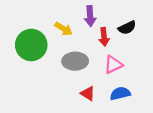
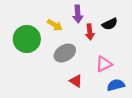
gray ellipse: (75, 61) -> (65, 53), turned -30
pink triangle: (113, 65) -> (104, 64), moved
blue semicircle: (120, 93) -> (116, 85), moved

